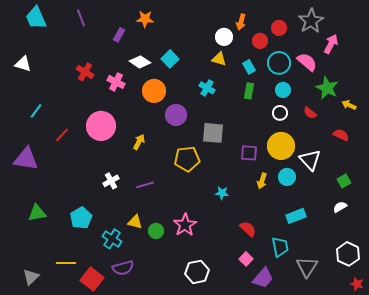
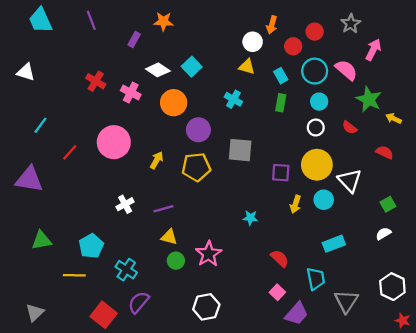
gray star: (311, 21) -> (351, 24), size x0.7
yellow pentagon: (187, 159) -> (196, 167), moved
yellow triangle: (135, 222) -> (169, 237), moved
yellow line: (66, 263) -> (74, 275), moved
purple semicircle: (123, 268) -> (139, 302), turned 145
white hexagon: (197, 272) -> (206, 307), moved

